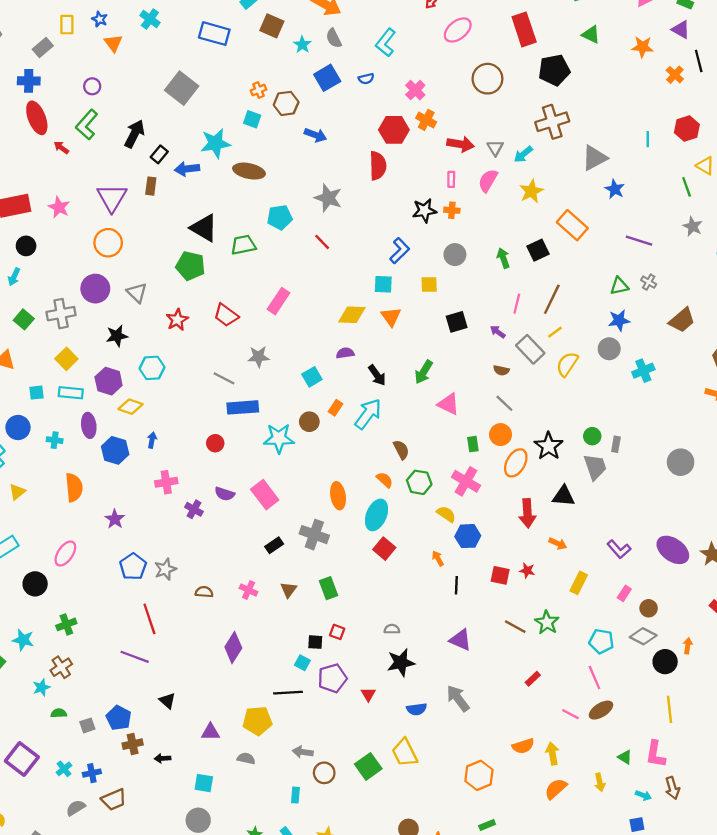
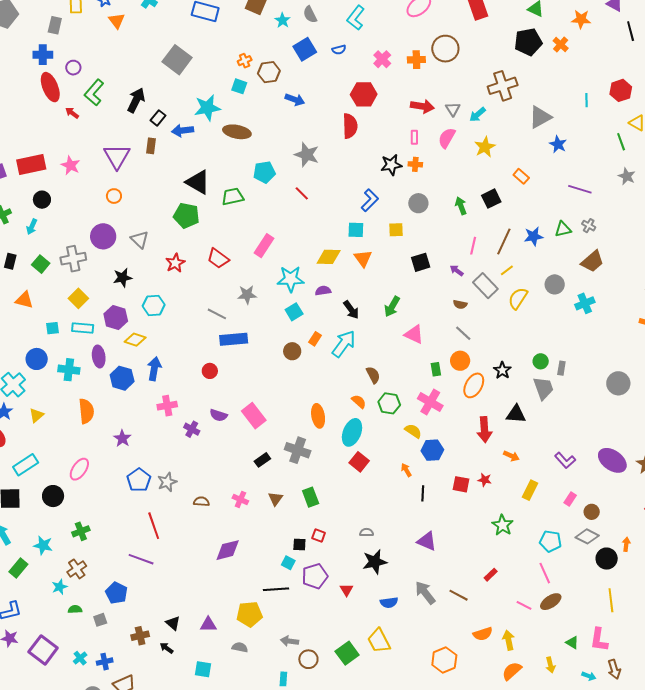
gray rectangle: (43, 47) -> (55, 25), turned -36
black pentagon: (554, 70) -> (528, 42), moved
orange cross: (675, 75) -> (561, 44), moved
purple circle: (92, 86) -> (73, 68), moved
orange cross: (426, 120) -> (416, 60), moved, turned -30
orange rectangle: (572, 225) -> (521, 176), size x0.6
orange circle: (108, 243) -> (114, 196), size x0.6
blue star: (619, 320) -> (534, 236), moved
brown trapezoid: (682, 320) -> (592, 261), moved
cyan star: (279, 438) -> (291, 279), moved
cyan cross: (55, 440) -> (69, 370), size x1.5
blue arrow: (152, 440) -> (154, 369), size x1.6
black star: (549, 446) -> (502, 370), size x0.7
brown line: (515, 627) -> (459, 595), moved
purple diamond: (233, 648) -> (228, 550), turned 44
black triangle: (167, 701) -> (173, 623), moved
blue pentagon: (119, 718) -> (116, 593), moved
black arrow: (163, 758) -> (167, 648), turned 40

